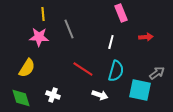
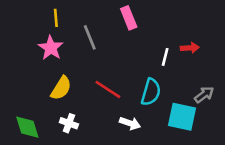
pink rectangle: (121, 13) -> (129, 18), moved
pink star: (39, 37) -> (51, 48), turned 30
white line: (111, 42) -> (165, 57), moved
yellow semicircle: (27, 68) -> (61, 88), moved

